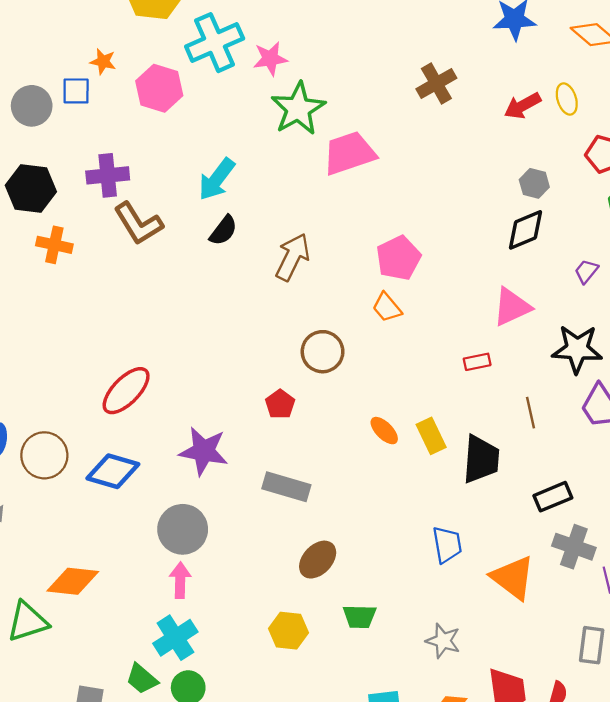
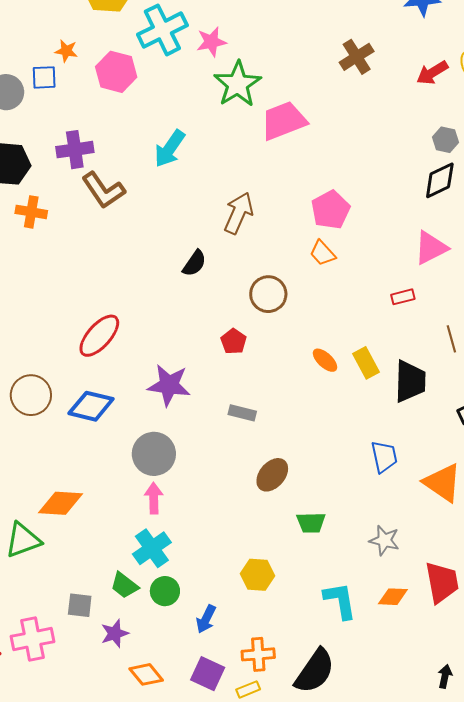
black semicircle: (223, 231) -> (194, 263), moved
gray rectangle: (286, 487) -> (242, 413), size x0.7
yellow hexagon: (288, 631) -> (257, 575), moved

